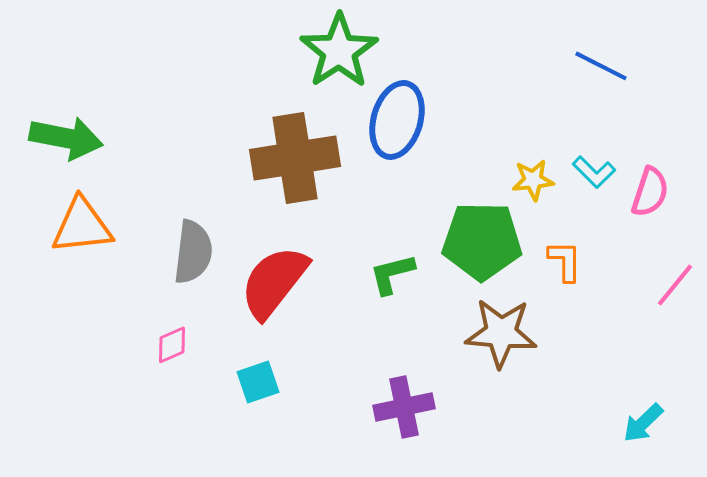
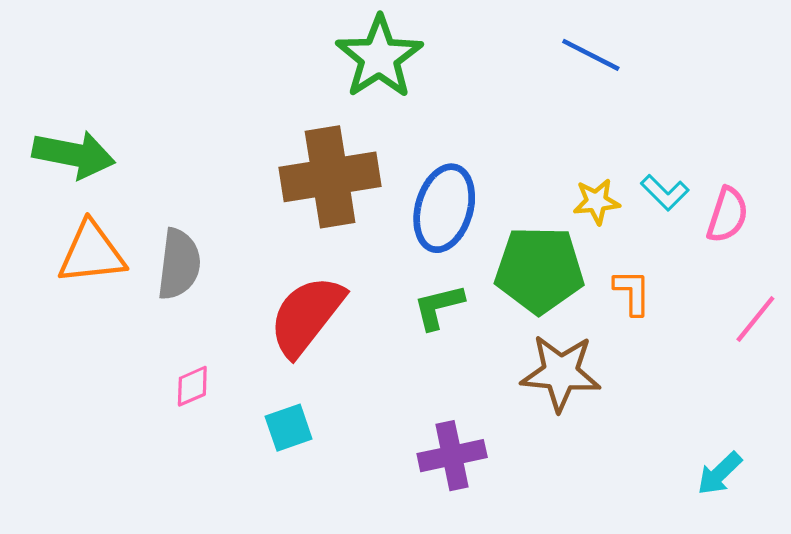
blue line: (601, 66) -> (591, 55), moved
blue ellipse: (397, 120) -> (444, 208), moved
gray semicircle: (193, 252) -> (179, 264), moved

